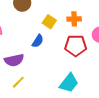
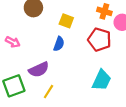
orange cross: (74, 19) -> (104, 11), moved, turned 32
red pentagon: (76, 46) -> (99, 40), turned 30

